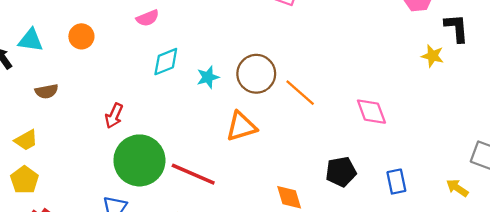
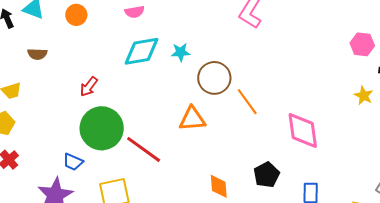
cyan diamond: (166, 62) -> (142, 51), size x1.4
cyan star: (208, 77) -> (181, 52), moved
pink diamond: (371, 112) -> (303, 130), size x1.4
black pentagon: (341, 172) -> (266, 175), turned -30

